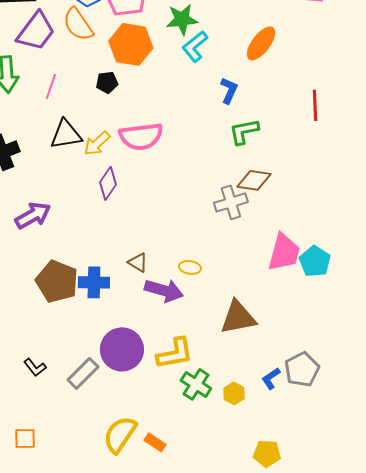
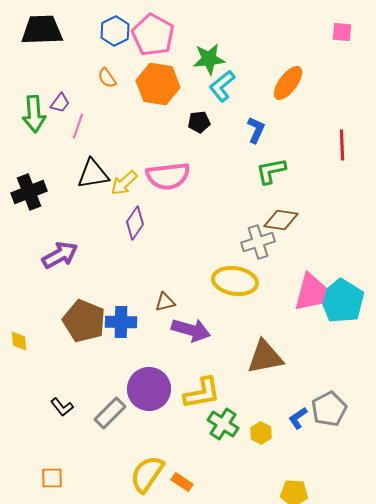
orange semicircle: (78, 24) -> (107, 78), moved, size x0.6
purple trapezoid: (36, 31) -> (60, 103), moved, size x0.5
black pentagon: (107, 82) -> (199, 122), moved
cyan pentagon: (315, 261) -> (342, 301), size x1.4
brown triangle: (138, 262) -> (165, 302), turned -45
yellow ellipse: (190, 267) -> (235, 281), moved, size x2.0

